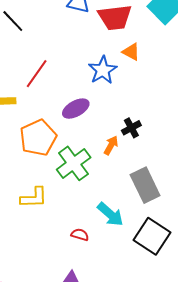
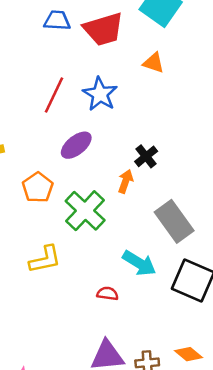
orange triangle: (131, 52) -> (154, 63), moved
red line: (37, 74) -> (54, 95), moved
orange pentagon: (38, 138) -> (38, 188), size x0.7

